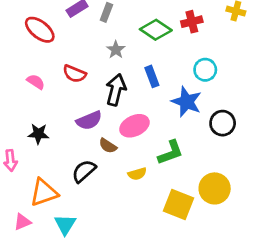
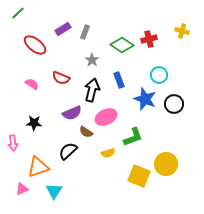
black circle: (223, 123) -> (174, 104), moved

